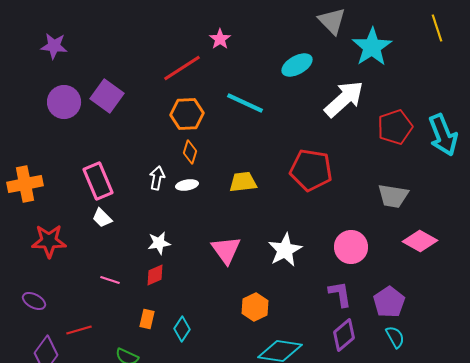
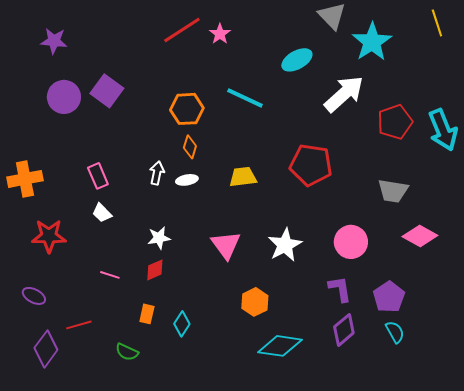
red line: (182, 68) -> (182, 30), moved
pink rectangle: (98, 181) -> (98, 176), size x0.7

